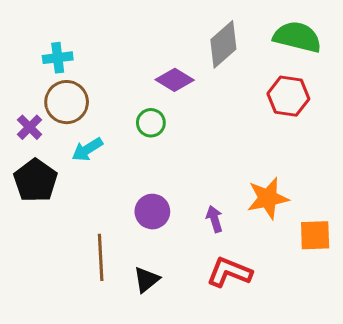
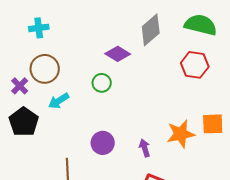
cyan cross: (58, 58) -> (39, 28), moved
orange square: (315, 235) -> (213, 124), moved

